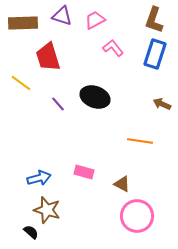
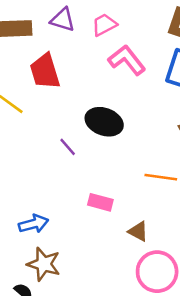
pink L-shape: (113, 48) -> (127, 60), size x1.4
purple line: (58, 104) -> (68, 147), moved
pink rectangle: (84, 172) -> (100, 202), moved

